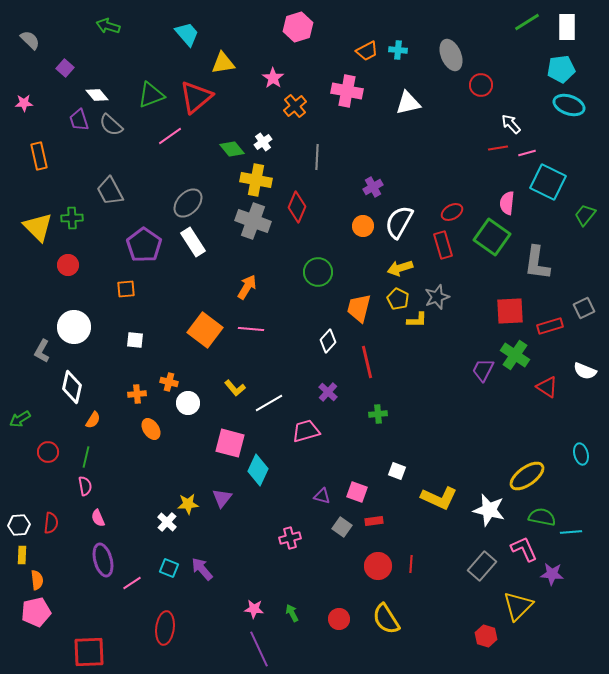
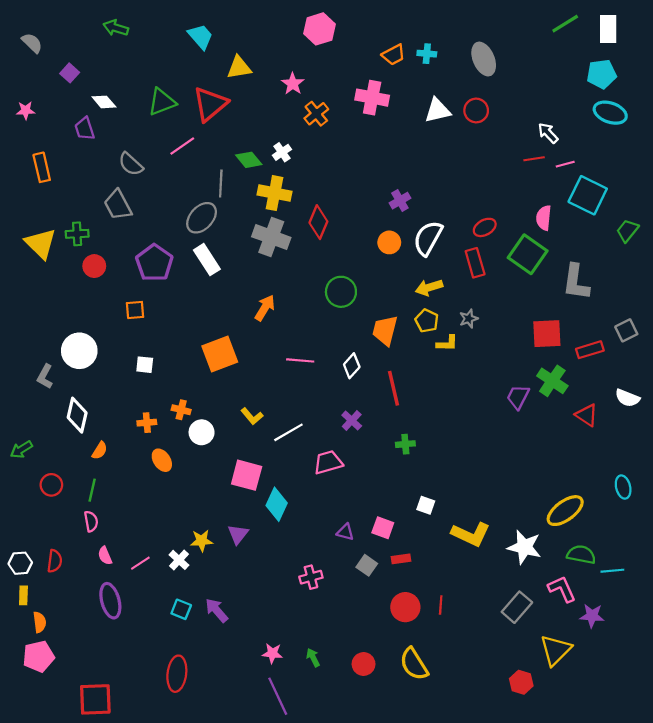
red circle: (481, 85) -> (476, 110), moved
gray semicircle: (111, 125) -> (131, 164), moved
gray line: (317, 157) -> (221, 183), moved
red circle: (68, 265) -> (94, 266), moved
gray star: (437, 297) -> (469, 319), size x0.7
pink line: (251, 329) -> (300, 360), moved
orange square: (205, 330) -> (220, 354), turned 32
pink line: (132, 583) -> (140, 563), moved

